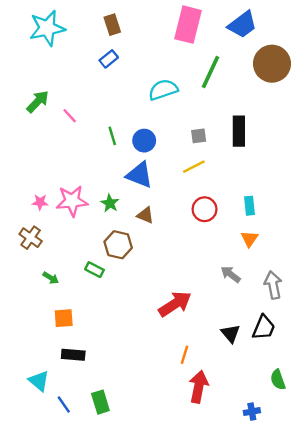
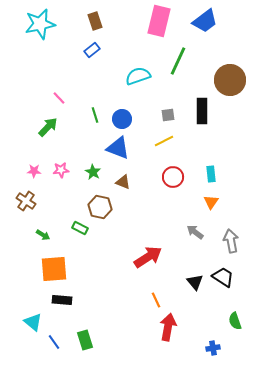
brown circle: (272, 64) -> (230, 80), moved
green arrow: (38, 102) -> (48, 127), moved
pink star: (72, 201) -> (61, 170), size x0.6
orange square: (64, 318) -> (54, 269), size x1.6
black trapezoid: (264, 328) -> (223, 277), turned -80
orange line: (184, 355) -> (156, 300), turned -42

